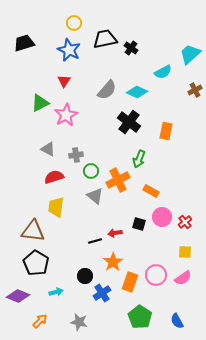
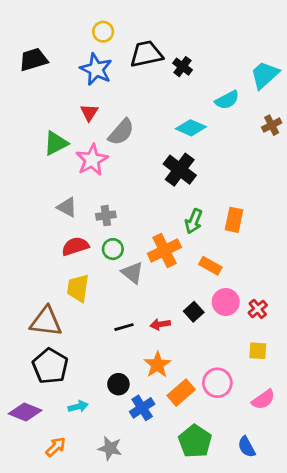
gray semicircle: (107, 90) -> (121, 132), moved
orange rectangle: (166, 131) -> (234, 220), moved
green circle: (91, 171) -> (113, 249), moved
black square: (139, 224) -> (194, 312), turned 32
black line: (95, 241) -> (124, 327), moved
pink semicircle: (183, 278) -> (263, 400), moved
orange rectangle: (130, 282) -> (181, 393), turned 30

